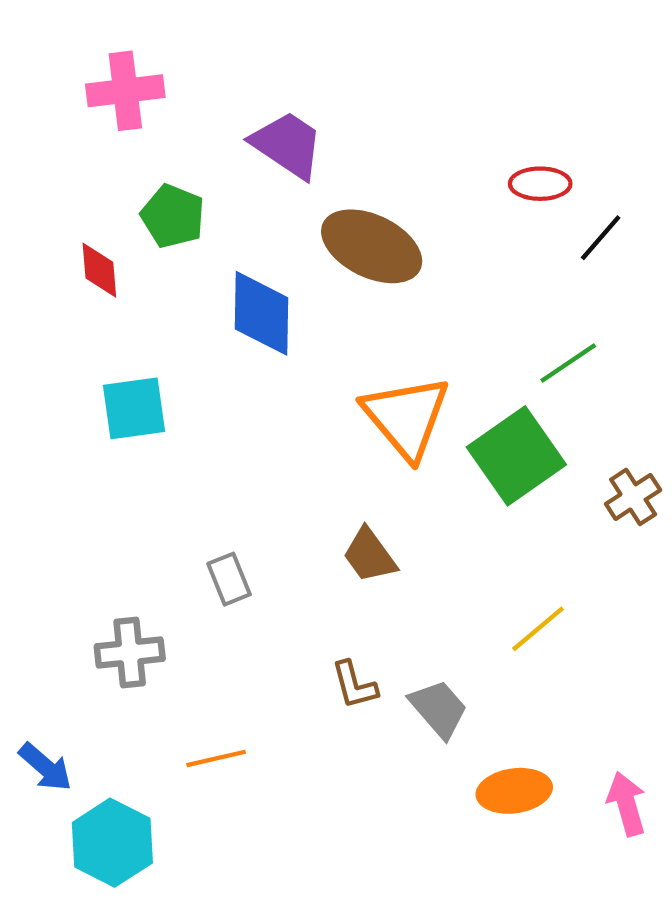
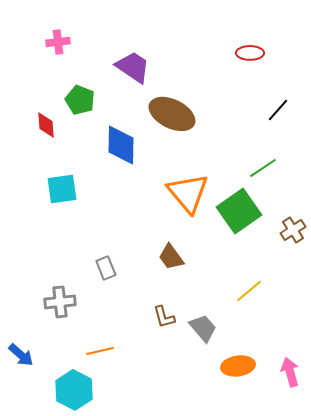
pink cross: (125, 91) -> (58, 42), size x0.7
red ellipse: (540, 184) -> (250, 53), moved
cyan hexagon: (112, 843) -> (74, 390), moved

